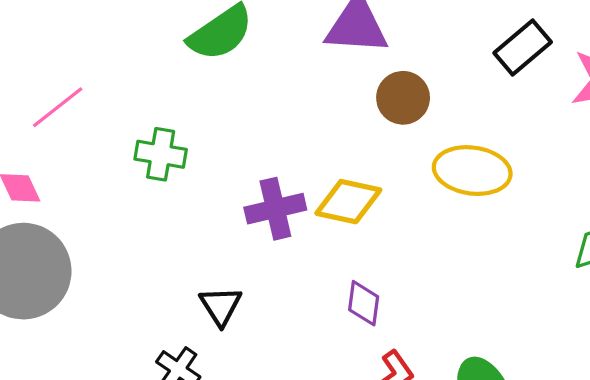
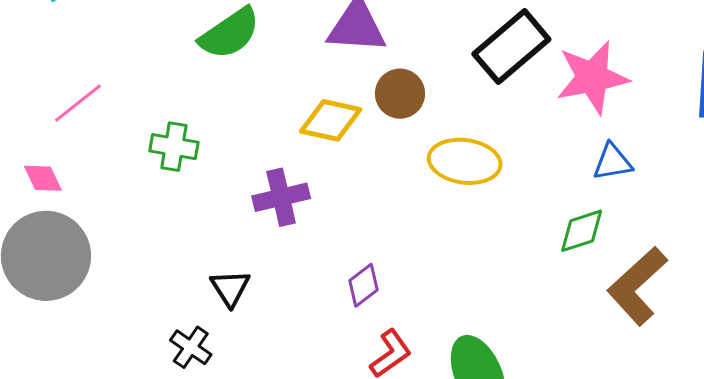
black rectangle: (523, 48) -> (511, 47), size x1.4
yellow diamond: (348, 202) -> (331, 120), moved
purple diamond: (364, 303) -> (364, 285), turned 45

